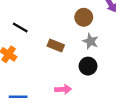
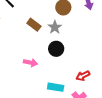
gray star: (91, 41) -> (55, 27), moved

